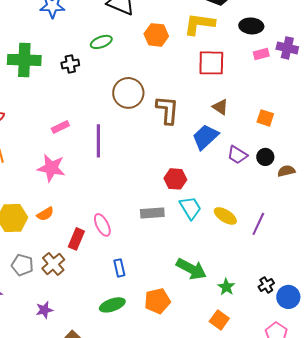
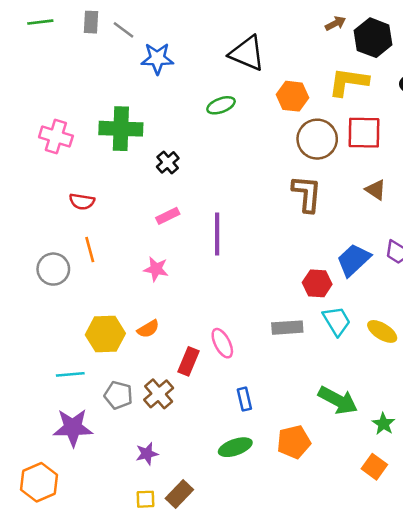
black cross: (70, 64) -> (168, 162), moved, turned -30
brown circle: (128, 93) -> (317, 139), moved
blue trapezoid: (205, 137) -> (354, 260), moved
pink star: (51, 168) -> (156, 269), size x0.7

